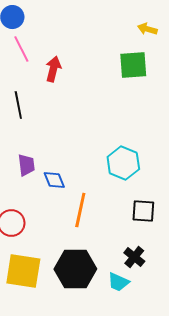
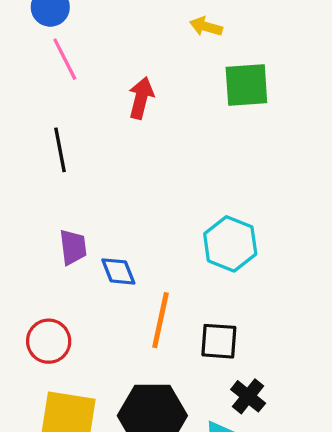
yellow arrow: (147, 29) -> (206, 27), moved
red arrow: (53, 69) -> (141, 98), moved
black square: (143, 211) -> (219, 341), moved

